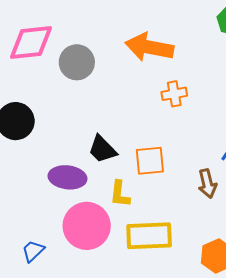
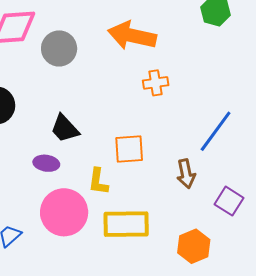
black trapezoid: (102, 149) -> (65, 128), moved
purple ellipse: (67, 177) -> (46, 163), size x0.7

